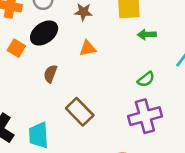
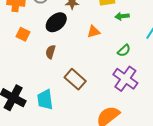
black ellipse: (44, 33) -> (56, 22), moved
orange triangle: (88, 48) -> (94, 32), moved
purple cross: (145, 116) -> (125, 79), turned -35

